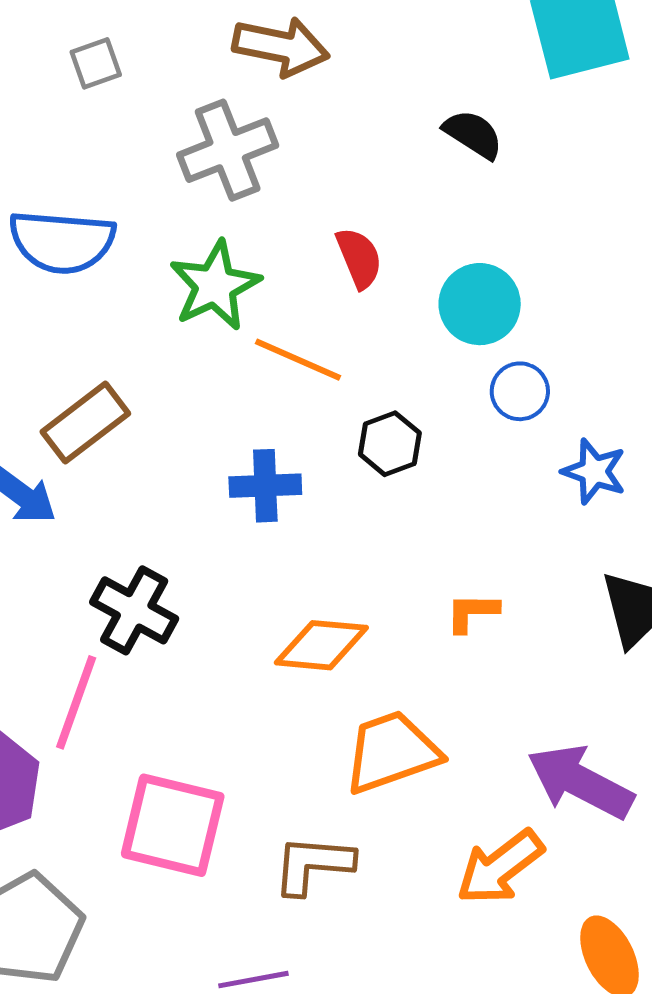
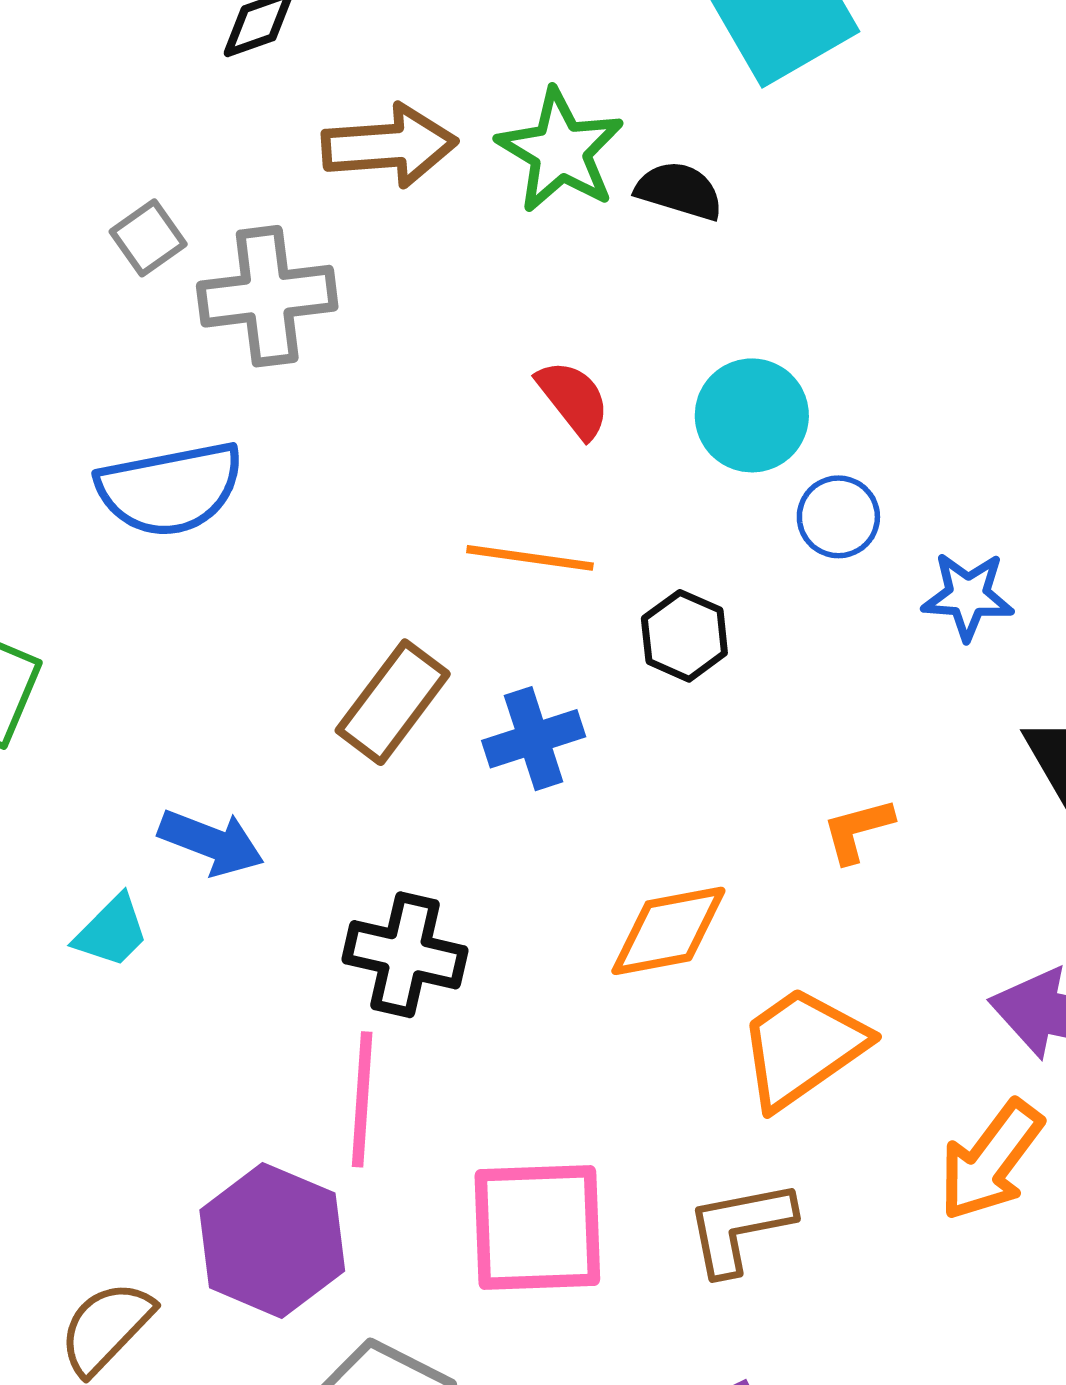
gray cross: (228, 150) -> (267, 296), moved, turned 30
green star: (215, 286) -> (560, 151), moved
brown rectangle: (85, 423) -> (393, 702), moved

